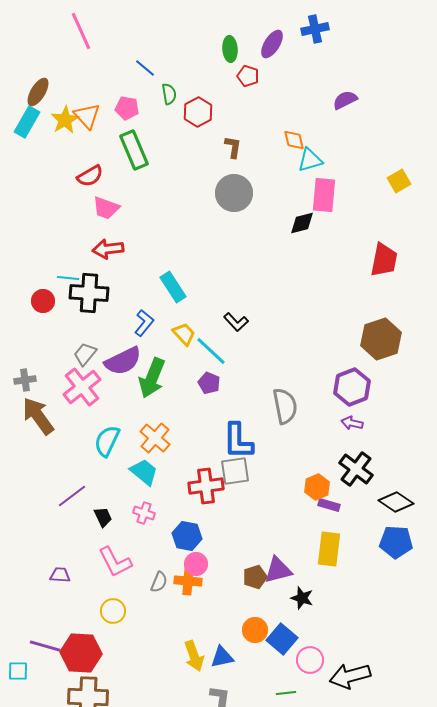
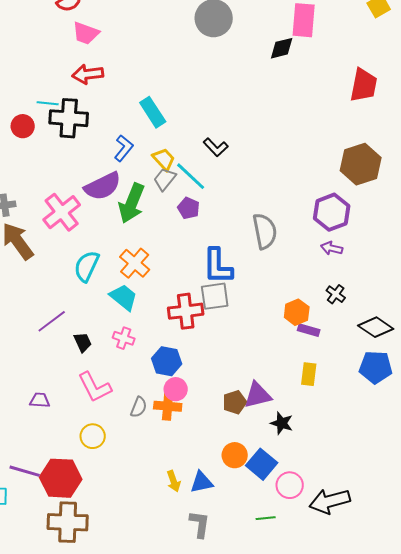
gray trapezoid: (85, 354) -> (165, 179), moved
black cross: (356, 469) -> (336, 294), size x0.6
yellow rectangle: (329, 549) -> (309, 374), size x0.7
yellow arrow: (194, 656) -> (174, 481), size x0.7

